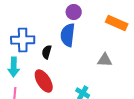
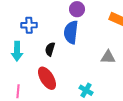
blue cross: (23, 40) -> (29, 25), moved, size x0.7
cyan arrow: (14, 67) -> (17, 51), moved

